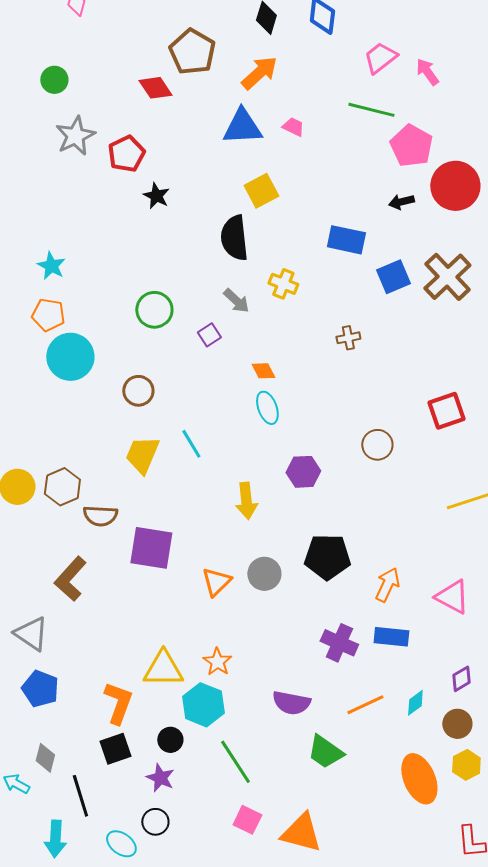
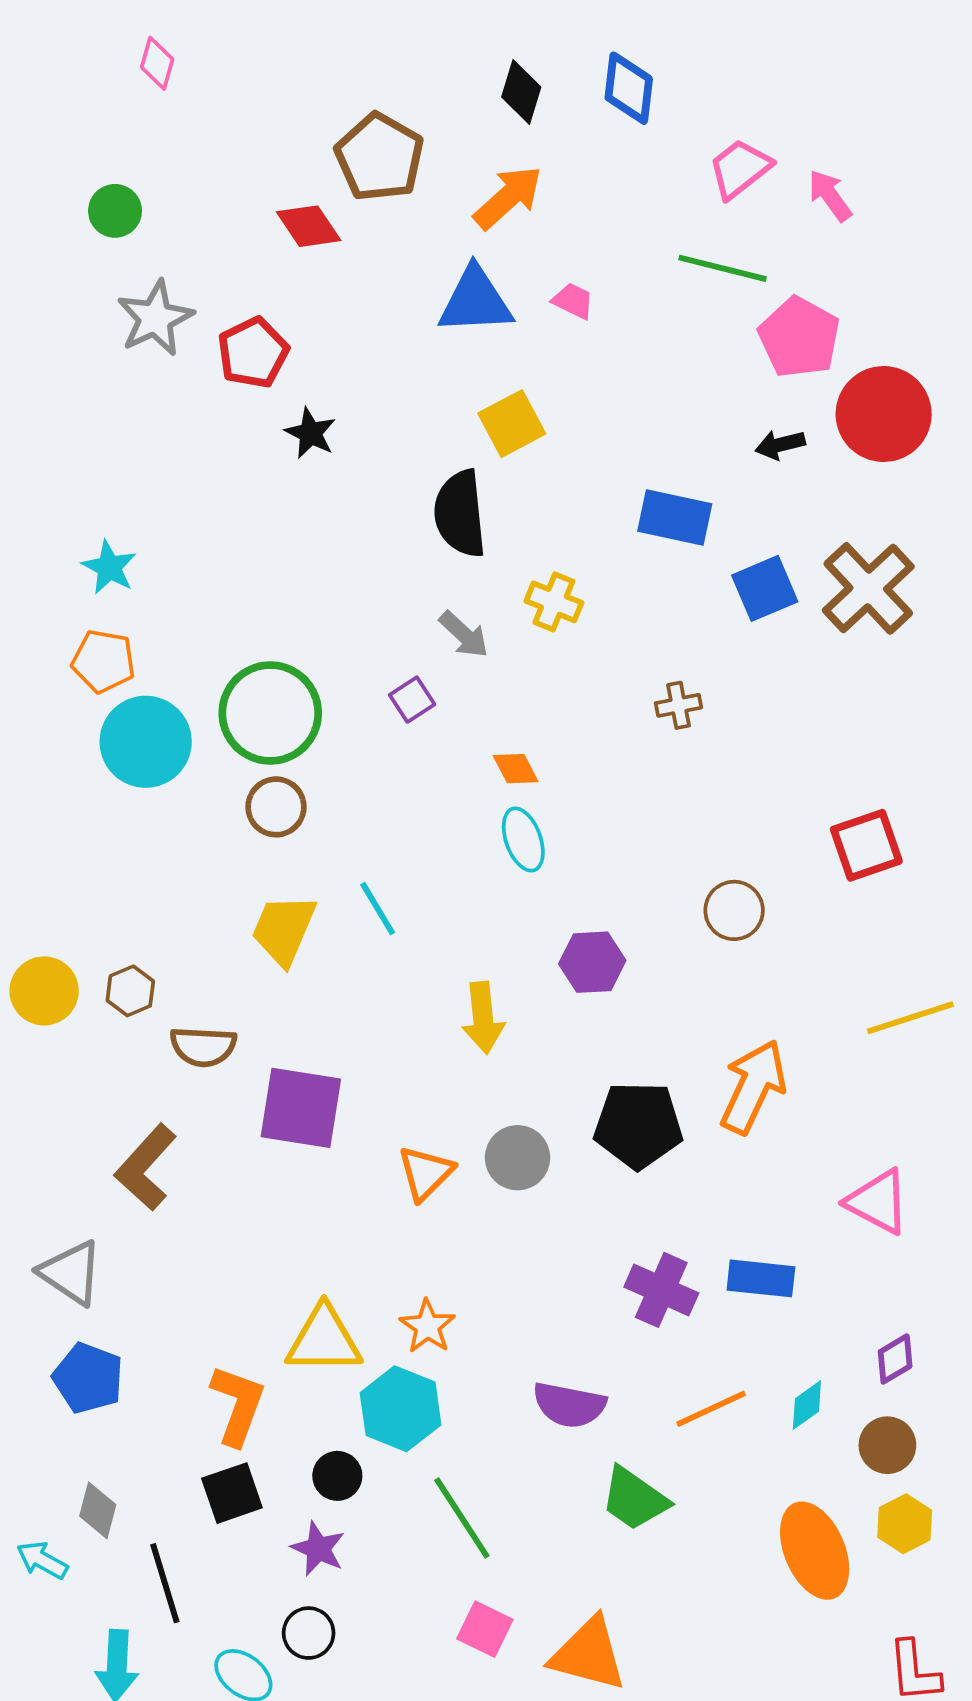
green circle: (154, 310) -> (270, 713), moved, size x1.4
brown hexagon: (62, 487) -> (130, 991), size x0.7
orange arrow: (387, 585) -> (753, 1087), moved, size x1.4

